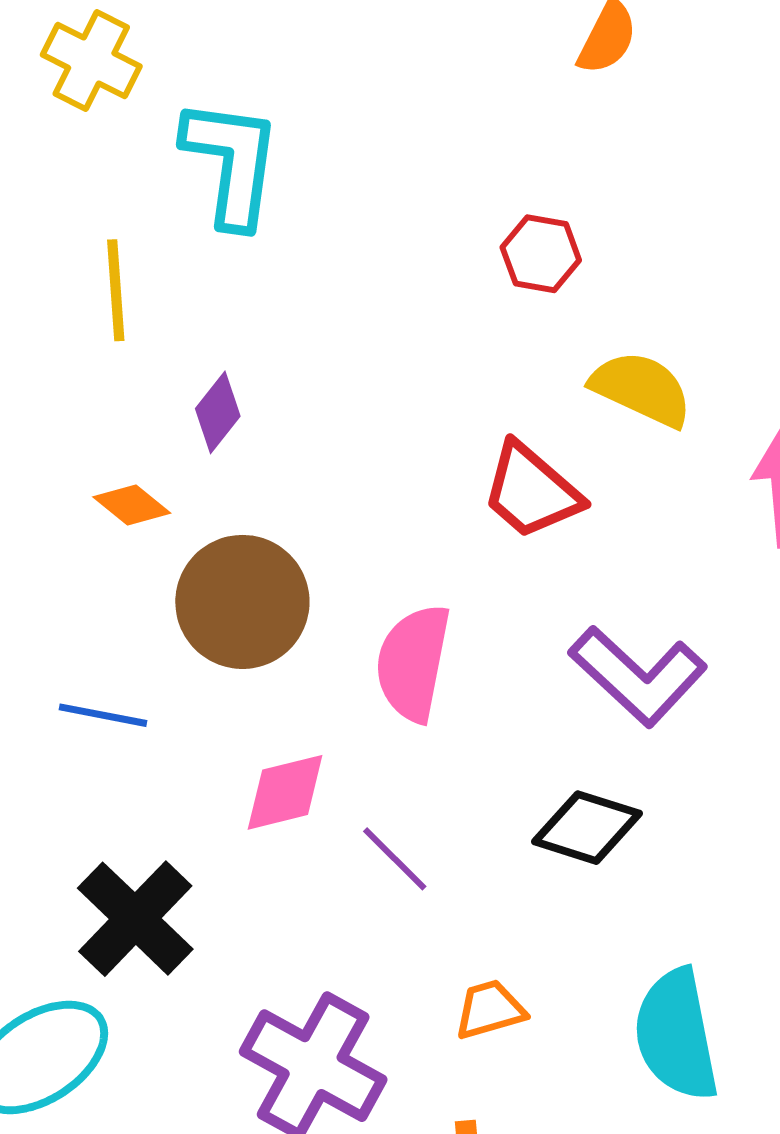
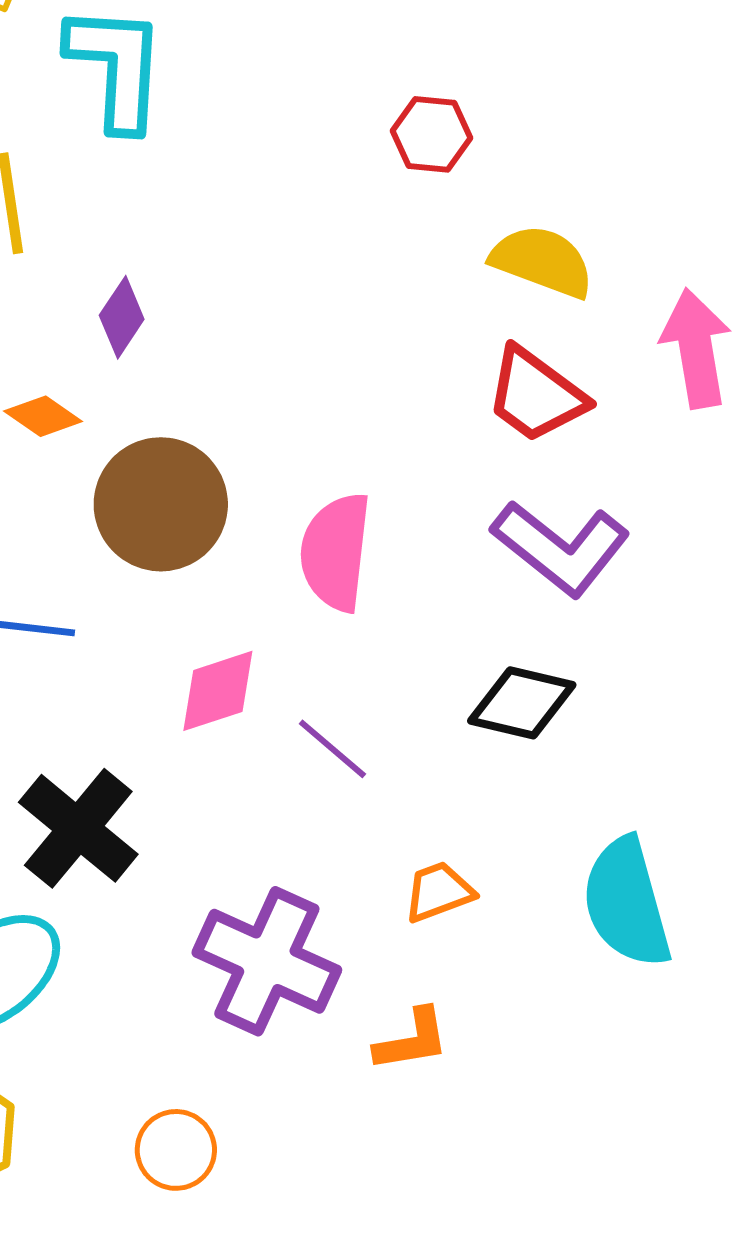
red trapezoid: (531, 491) -> (536, 395), moved

